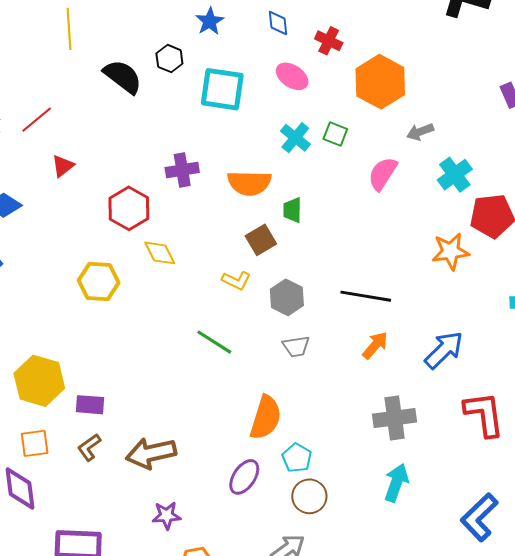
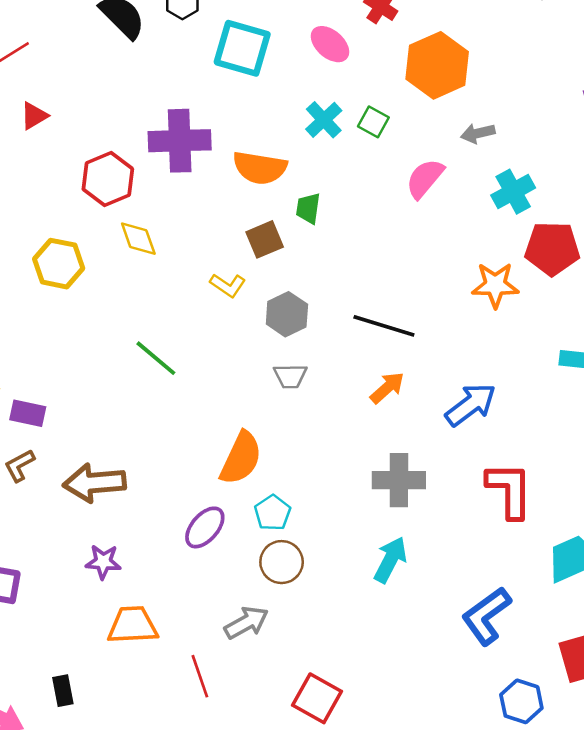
purple cross: (182, 170) -> (180, 141), size x1.5
green line: (214, 342) -> (156, 358), moved

